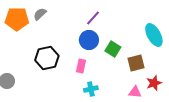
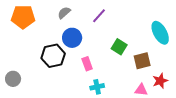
gray semicircle: (40, 14) -> (64, 13), moved
blue circle: (89, 40) -> (72, 38), moved
pink rectangle: (81, 66) -> (87, 64), turned -32

